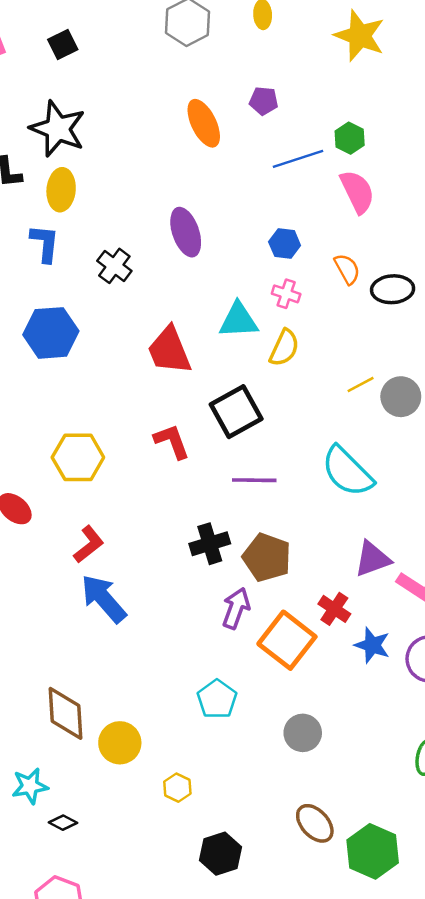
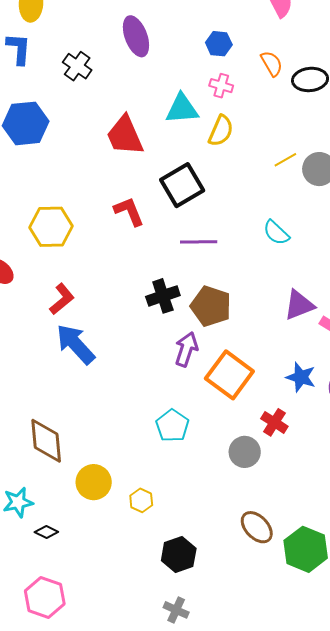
cyan semicircle: (347, 472) -> (276, 233), size x0.6
red cross: (334, 609) -> (274, 422), moved
yellow circle: (120, 743) -> (94, 482), moved

